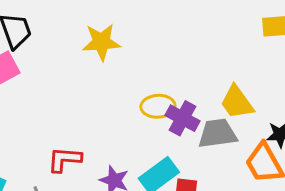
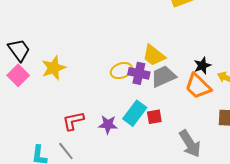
yellow star: (101, 42) -> (54, 68), moved
yellow trapezoid: (237, 102) -> (154, 55), moved

